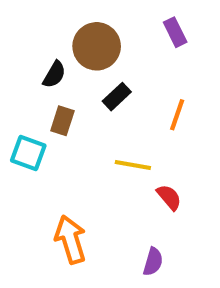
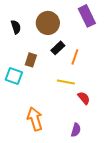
purple rectangle: (175, 32) -> (87, 16), size x1.5
black semicircle: (54, 74) -> (16, 27), moved, turned -48
orange line: (177, 115) -> (75, 57), moved

